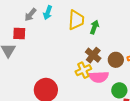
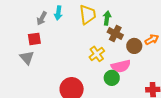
brown cross: (93, 55) -> (115, 33), moved
yellow cross: (83, 70) -> (97, 54), moved
green circle: (119, 90) -> (112, 78), moved

